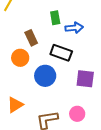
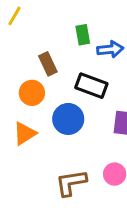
orange triangle: (15, 105) -> (25, 133), moved

